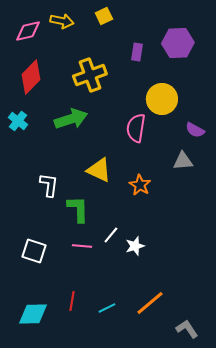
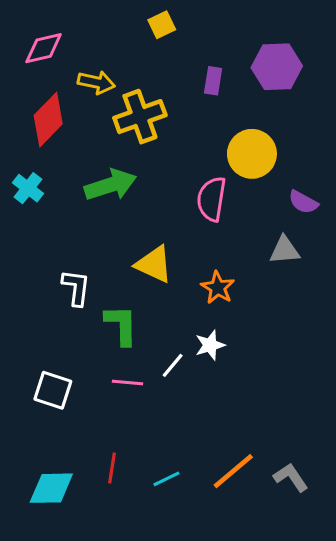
yellow arrow: (62, 21) -> (96, 82), moved
white star: (135, 246) -> (210, 345), moved
gray L-shape: (187, 329) -> (291, 477), moved

